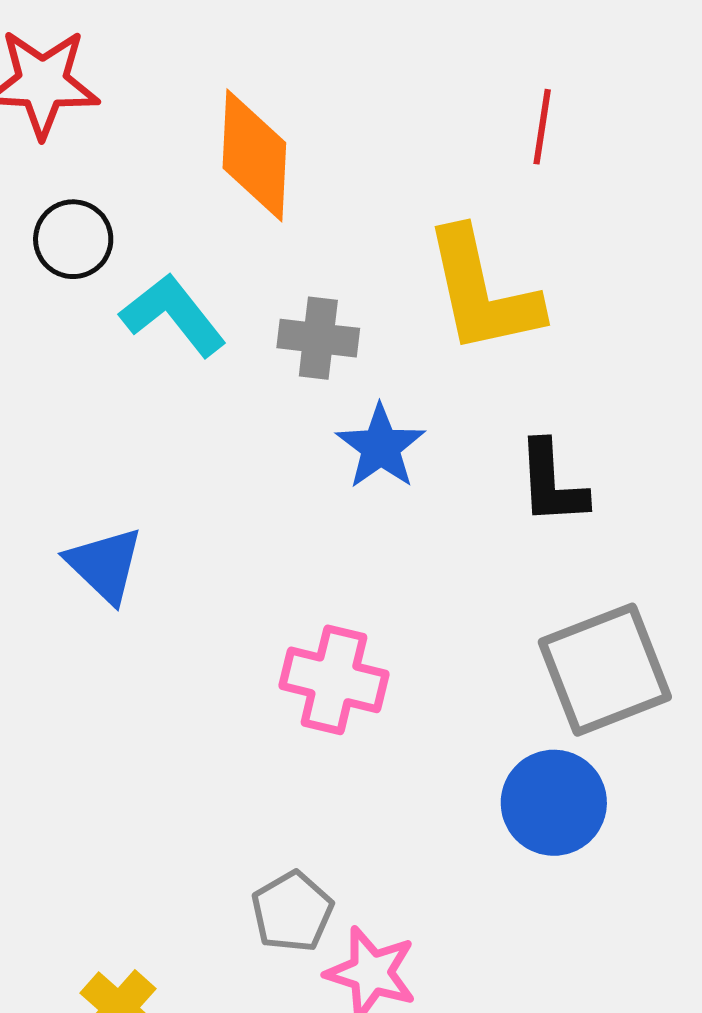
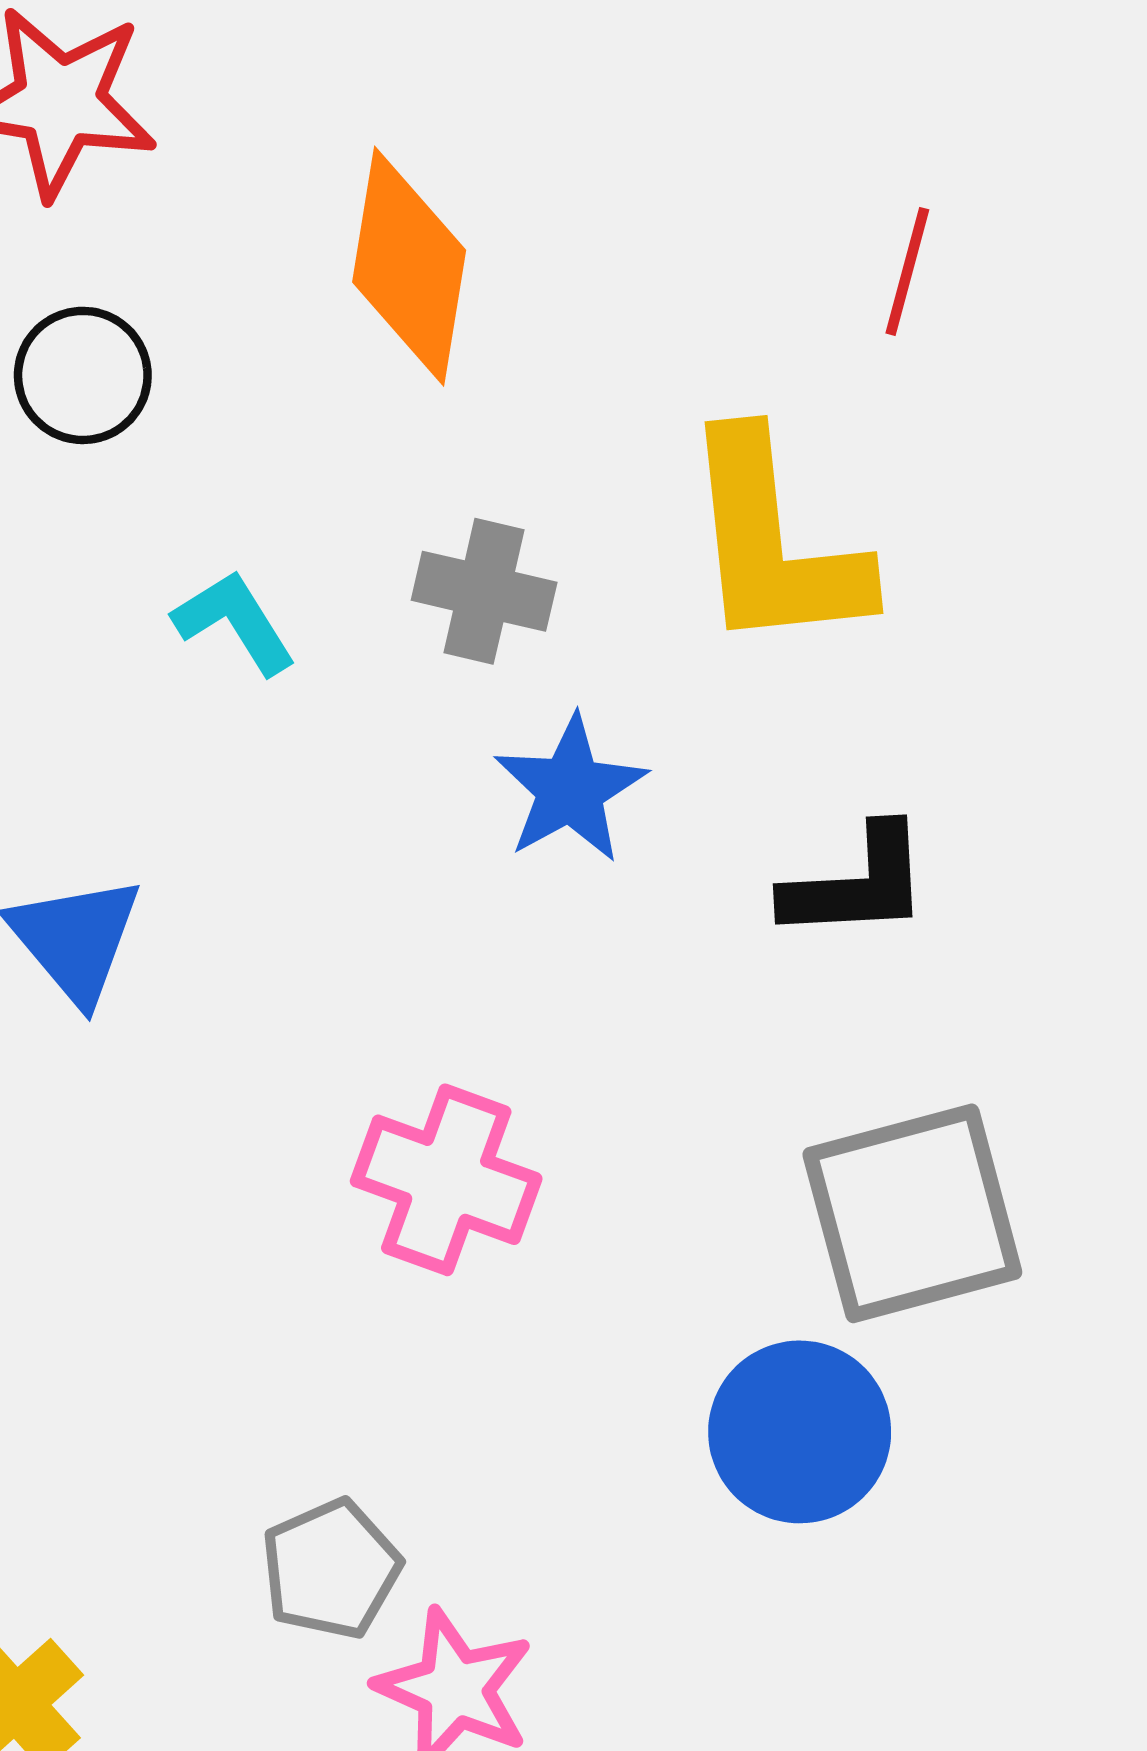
cyan L-shape: (173, 315) -> (235, 622), moved, size x0.7
black L-shape: (552, 483) -> (857, 884), turned -96

